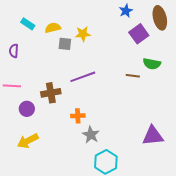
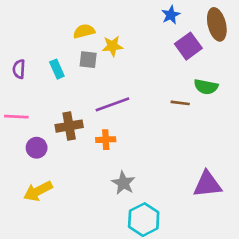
cyan rectangle: (28, 24) -> (57, 69), moved, turned 32
yellow semicircle: (53, 28) -> (84, 31), moved
orange cross: (78, 116) -> (106, 140), moved

